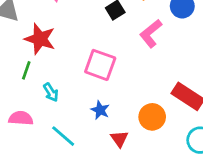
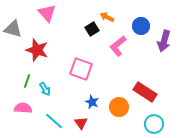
green line: (26, 70) -> (27, 81), moved
blue star: (100, 110) -> (92, 102), moved
red triangle: (119, 139) -> (81, 123), moved

